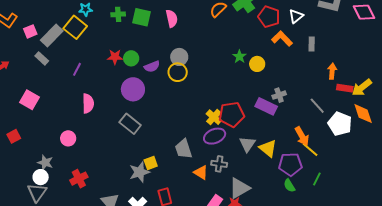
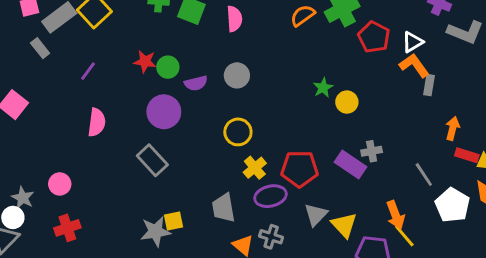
orange L-shape: (282, 39) -> (414, 65), moved
yellow circle: (178, 72) -> (238, 132), moved
yellow cross: (214, 117) -> (255, 168), moved
pink circle: (68, 138) -> (60, 184), moved

